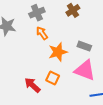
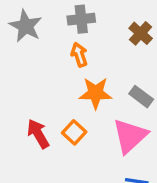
brown cross: (73, 10) -> (141, 33), turned -32
pink triangle: (85, 70) -> (130, 136), turned 40

